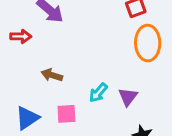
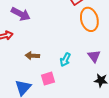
purple triangle: (128, 97) -> (94, 56), moved

